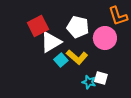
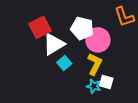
pink circle: (105, 38) -> (98, 40), moved
yellow L-shape: (77, 57) -> (95, 64), moved, turned -105

